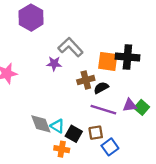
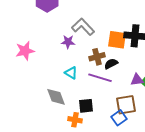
purple line: (103, 110) -> (100, 78), moved
cyan triangle: (57, 126) -> (71, 73), moved
brown square: (96, 133) -> (126, 105), moved, size x1.5
black square: (74, 134) -> (86, 106), turned -35

